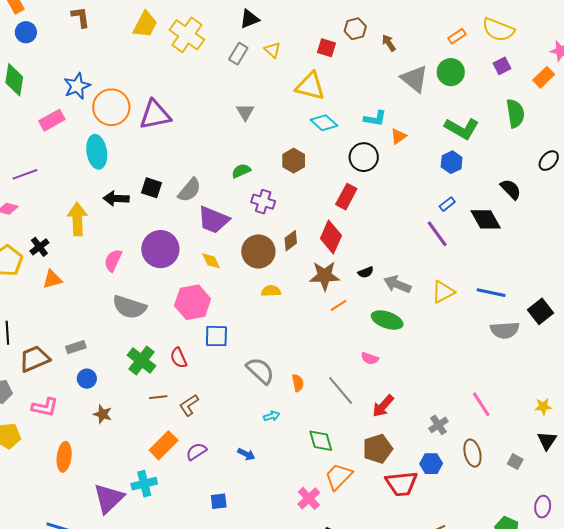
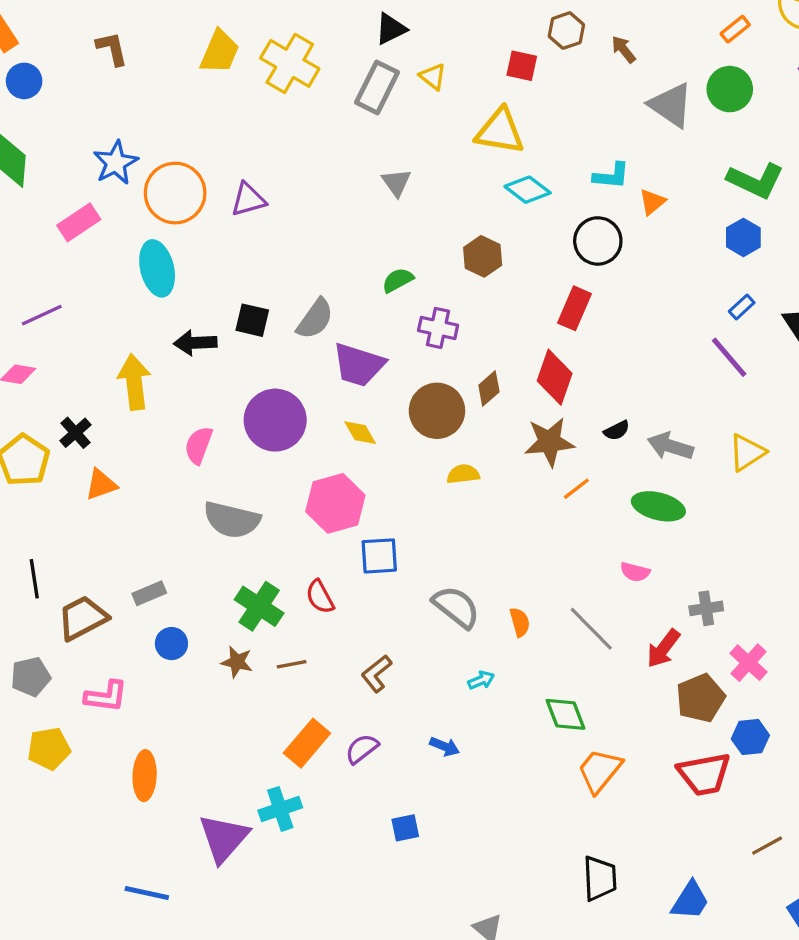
gray rectangle: (238, 54) -> (377, 87), size x1.4
purple triangle: (155, 115) -> (248, 200), size x0.7
brown L-shape: (189, 405) -> (377, 674), moved
brown star: (103, 414) -> (237, 662), moved
gray cross: (438, 425) -> (706, 608), moved, turned 30
brown pentagon: (378, 449) -> (701, 698), moved
pink cross: (309, 498) -> (749, 663), moved

